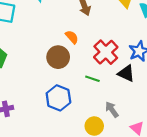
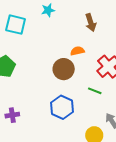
orange semicircle: (72, 37) -> (77, 51), turned -64

